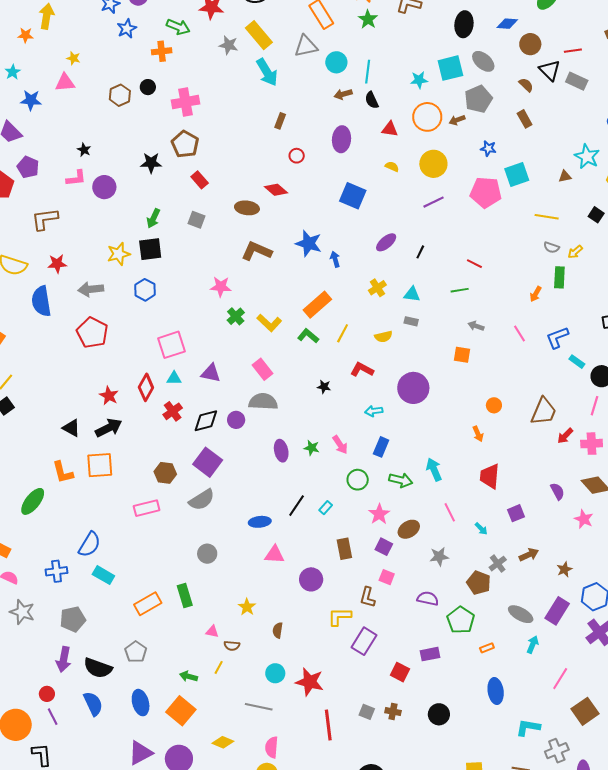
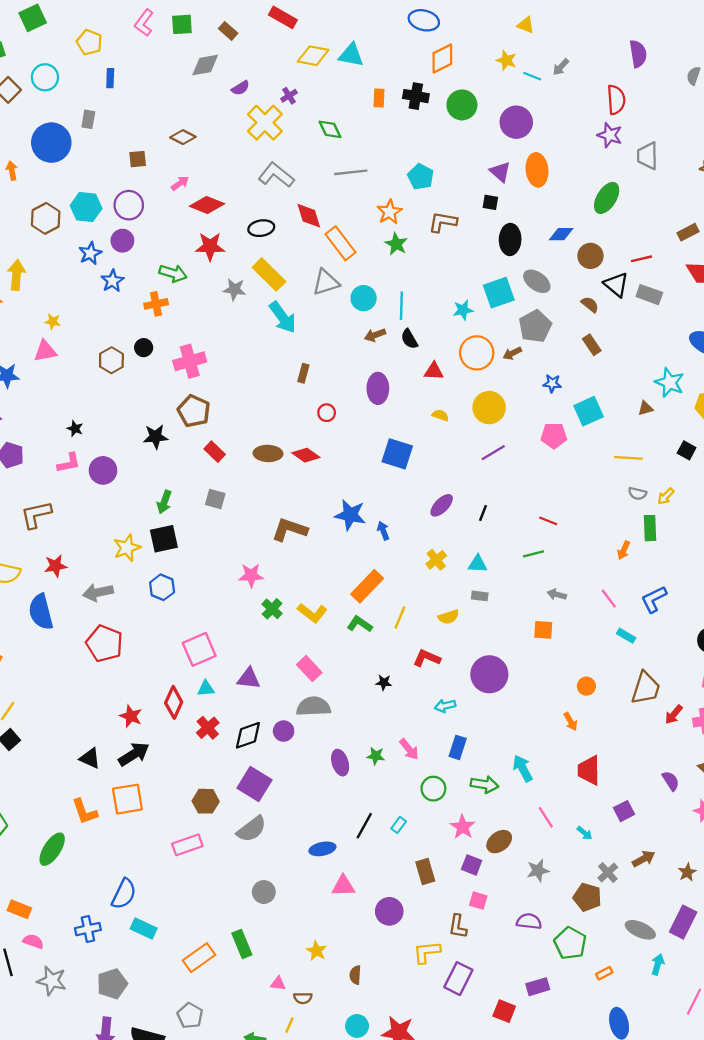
pink pentagon: (486, 192) -> (554, 436), size x0.7
brown ellipse: (247, 208) -> (268, 453), moved
cyan rectangle: (577, 362) -> (626, 636), moved

